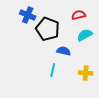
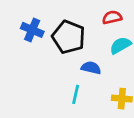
blue cross: (28, 15) -> (32, 30), moved

